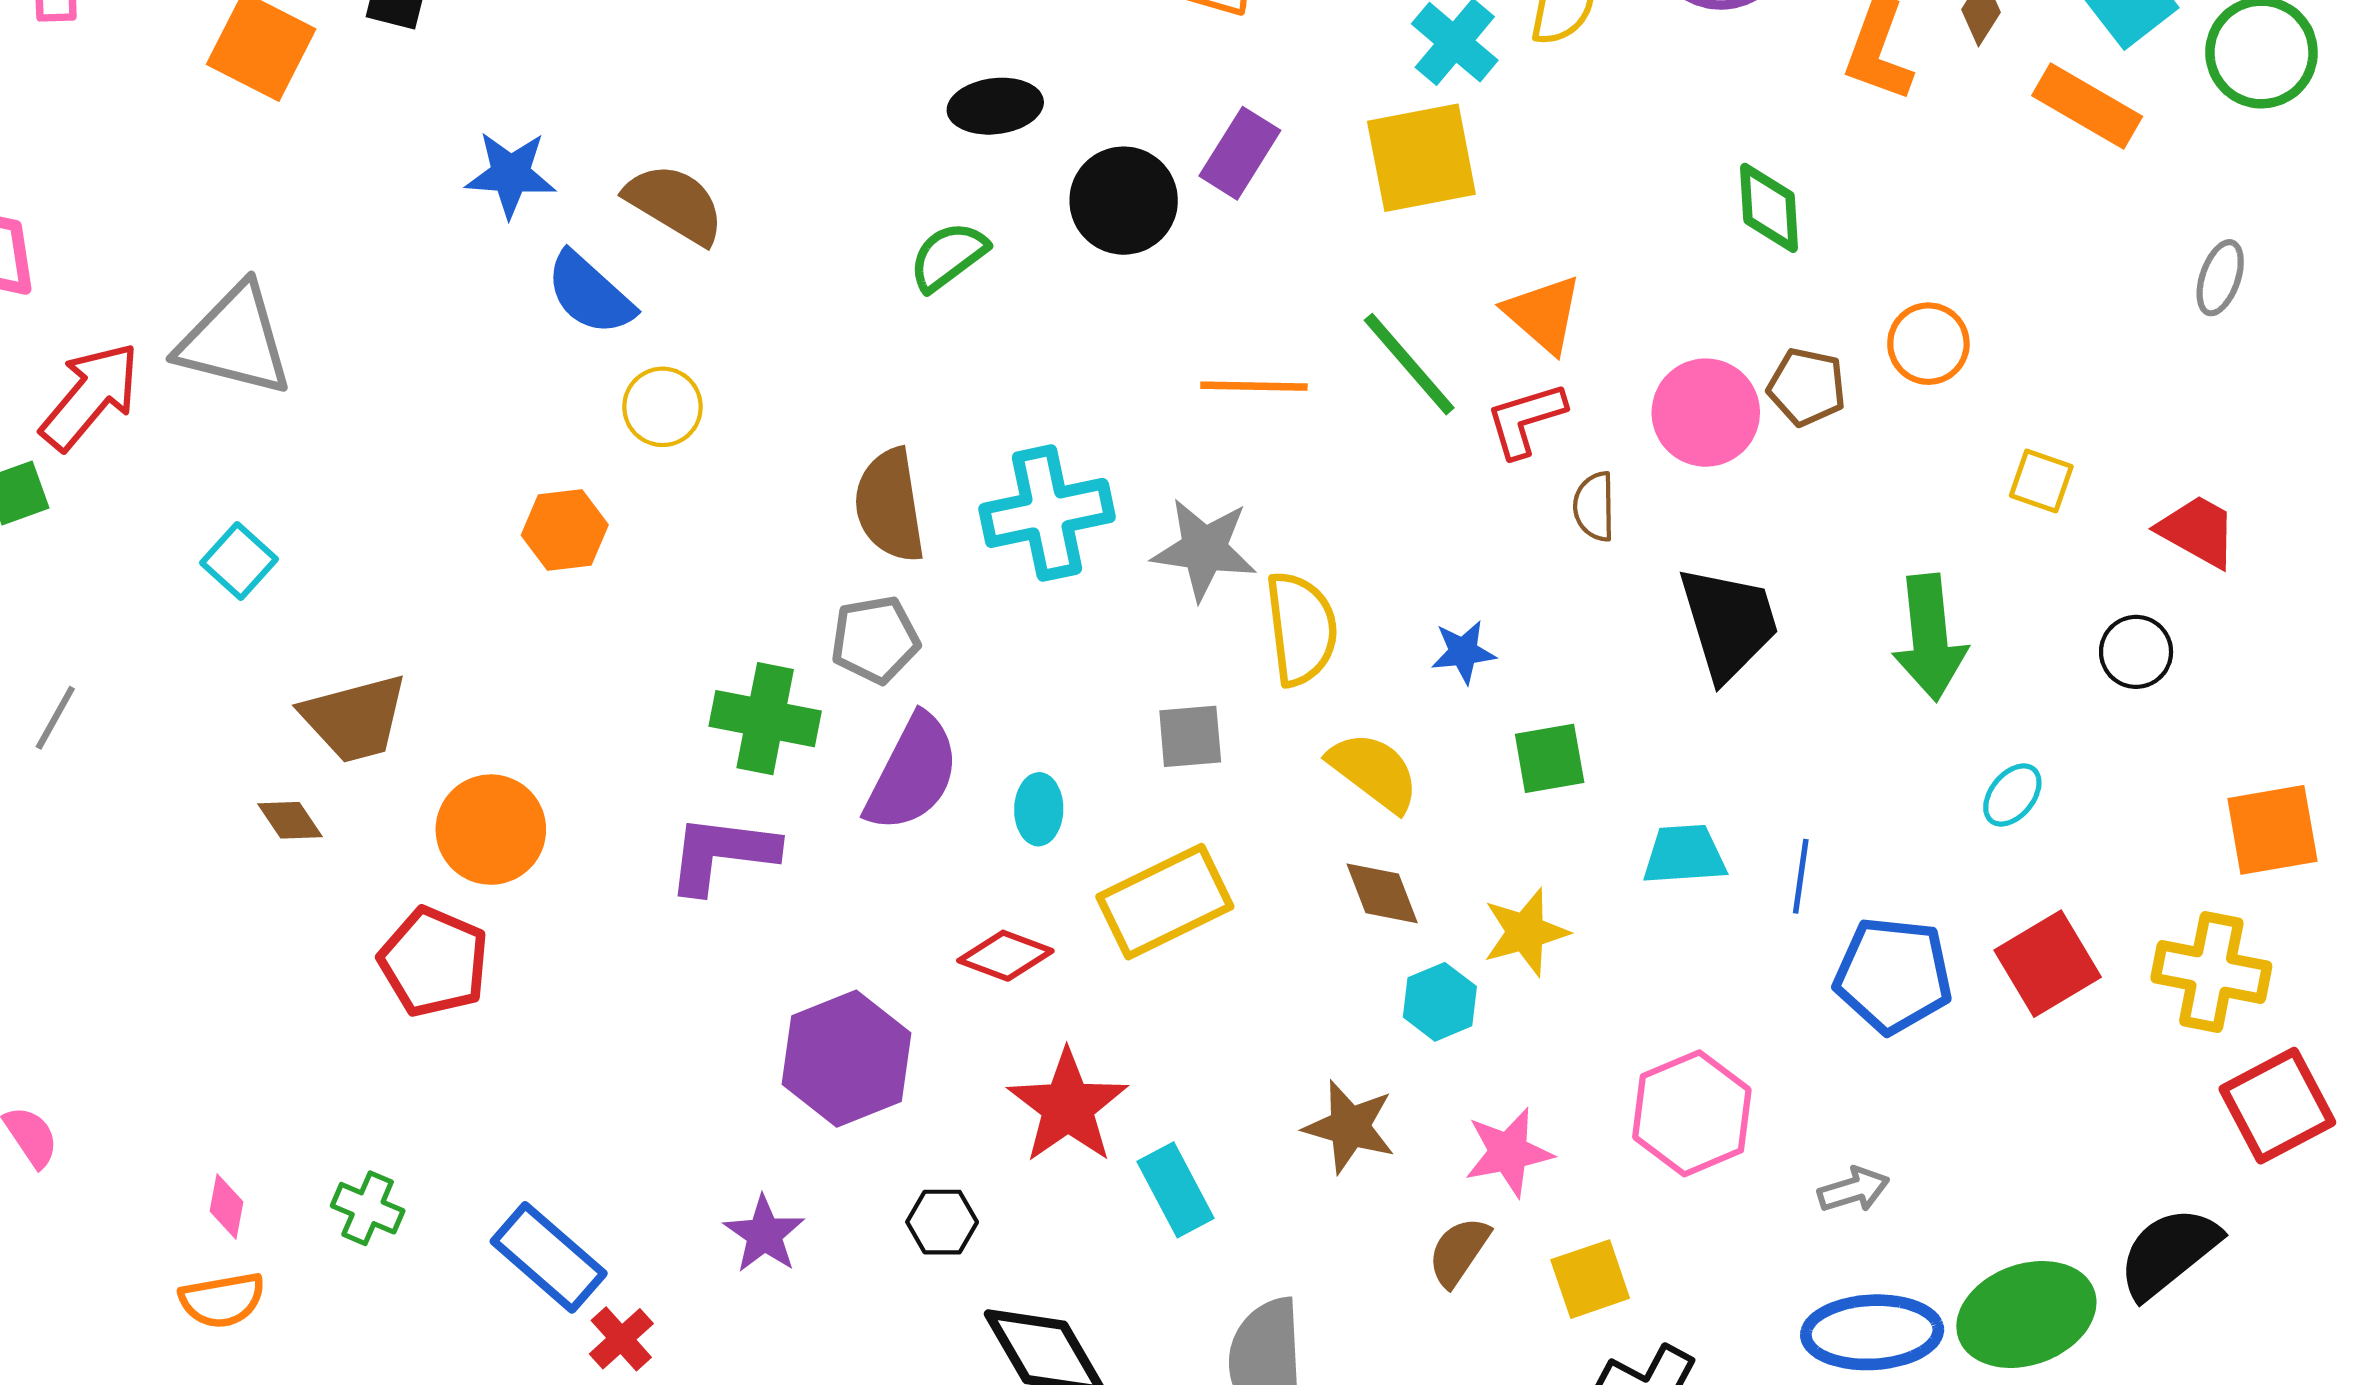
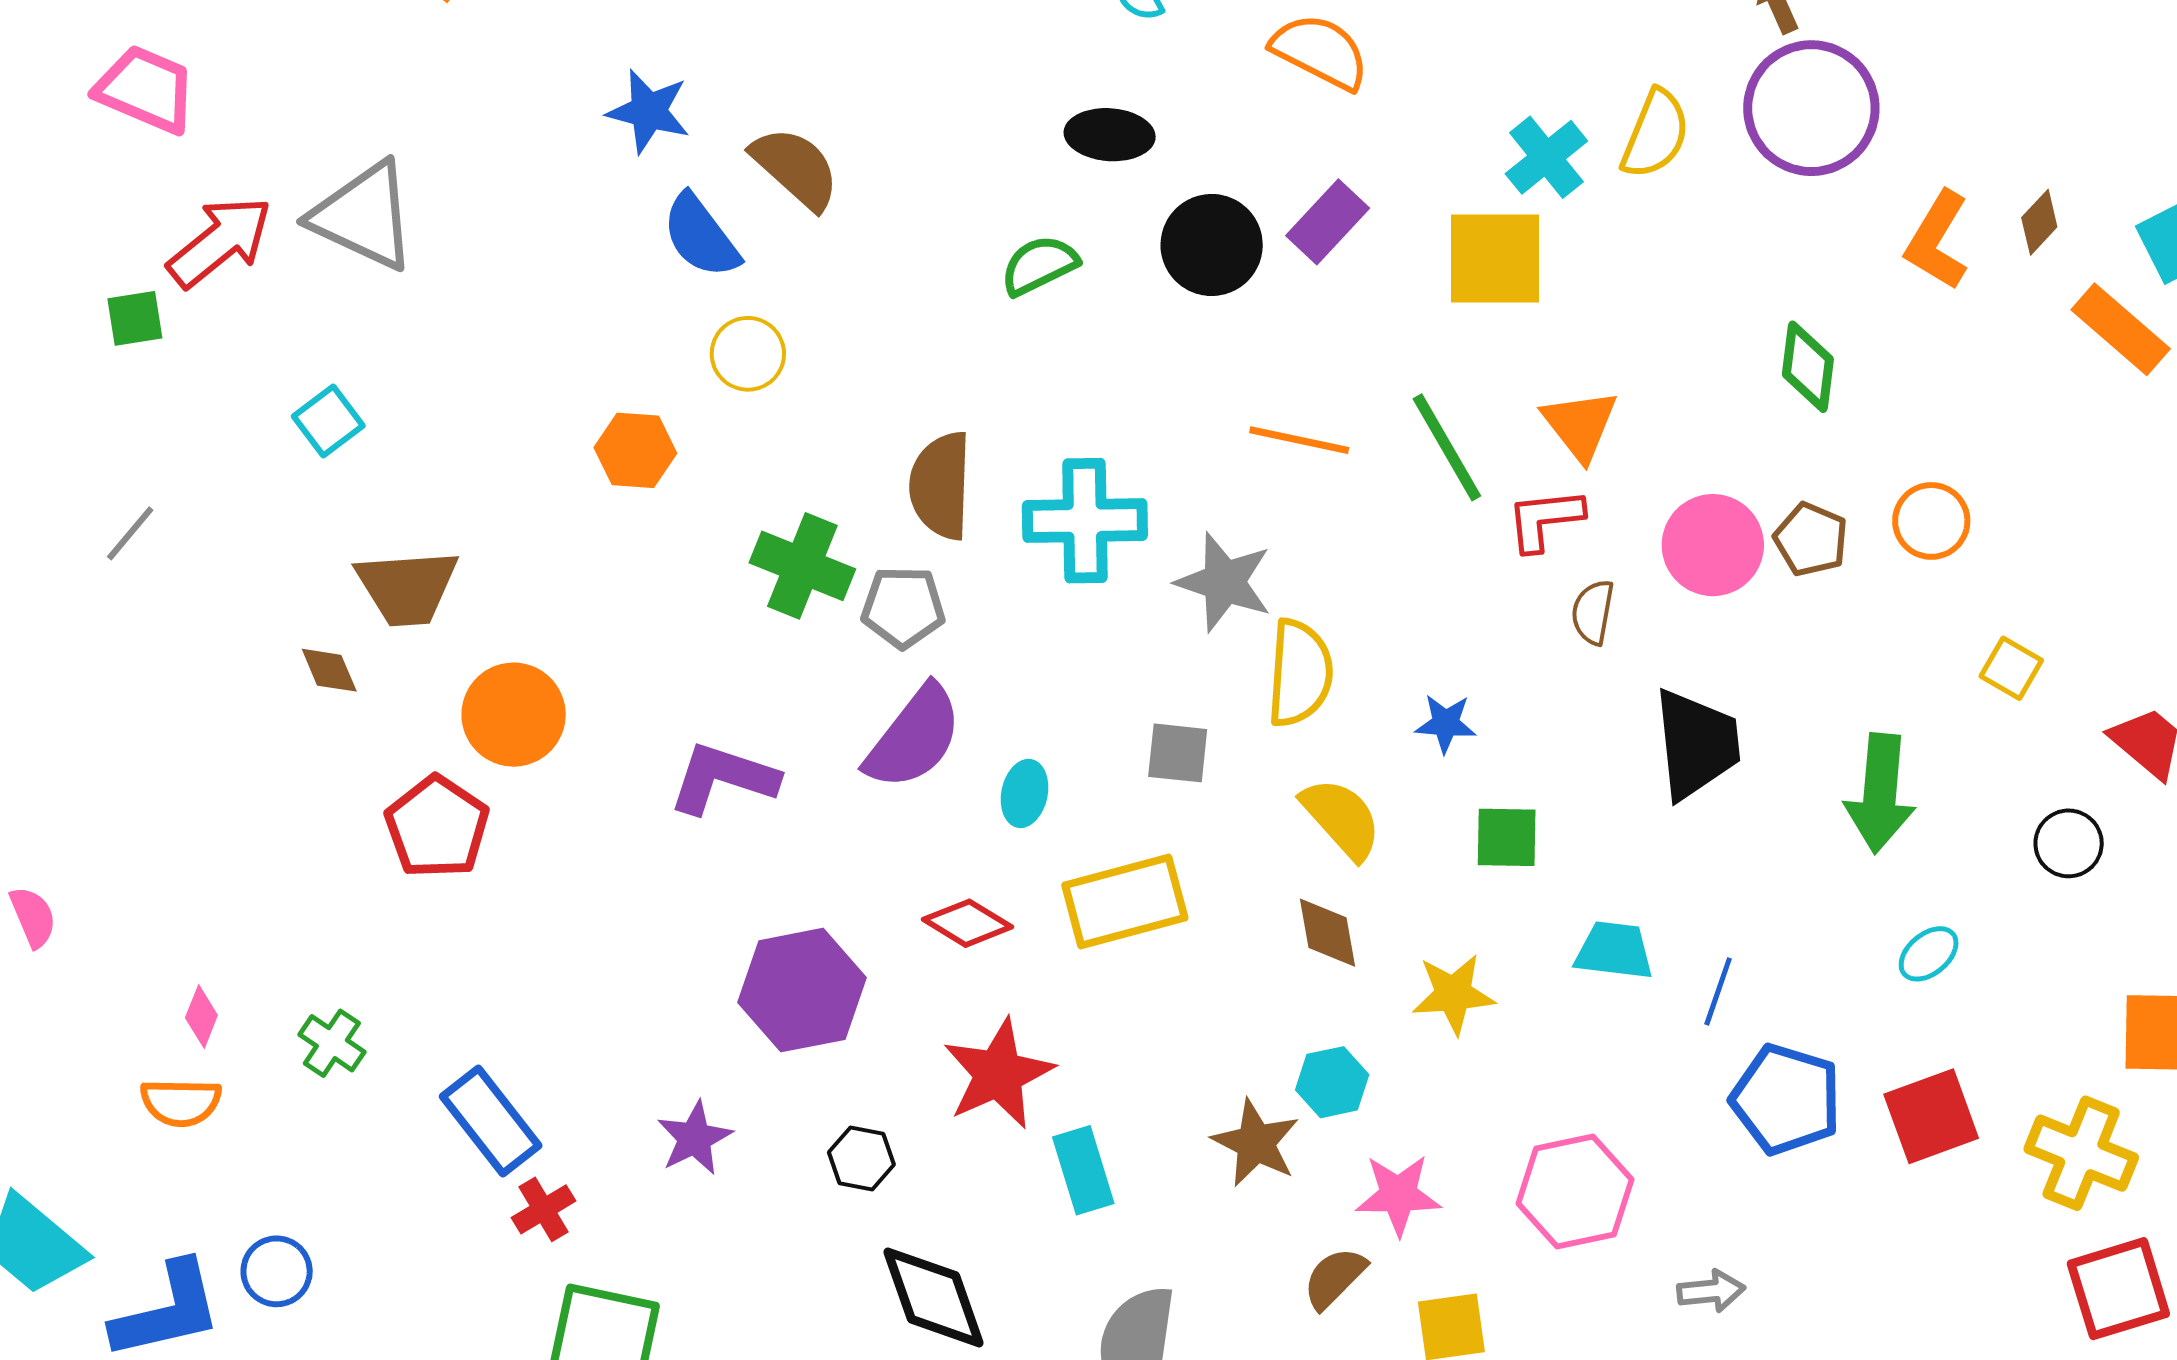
green cross: (765, 719) -> (802, 566), moved
cyan hexagon: (1440, 1002) -> (1332, 1082), moved

